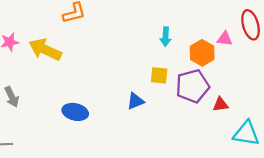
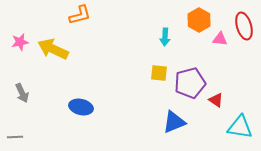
orange hexagon: (202, 53) -> (199, 20), moved
blue triangle: (135, 101) -> (174, 122), moved, size x1.4
red triangle: (220, 104) -> (216, 100), turned 42

